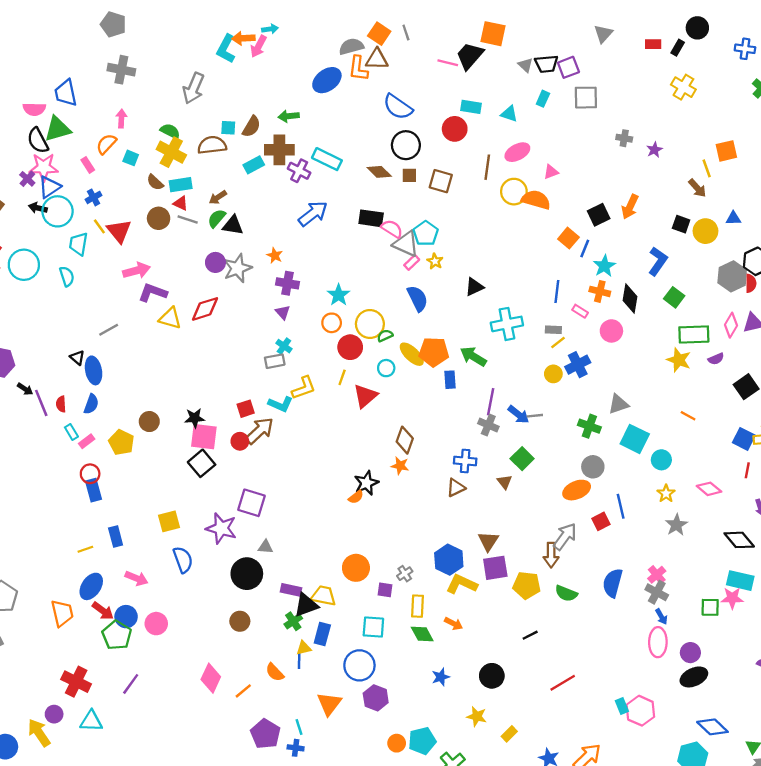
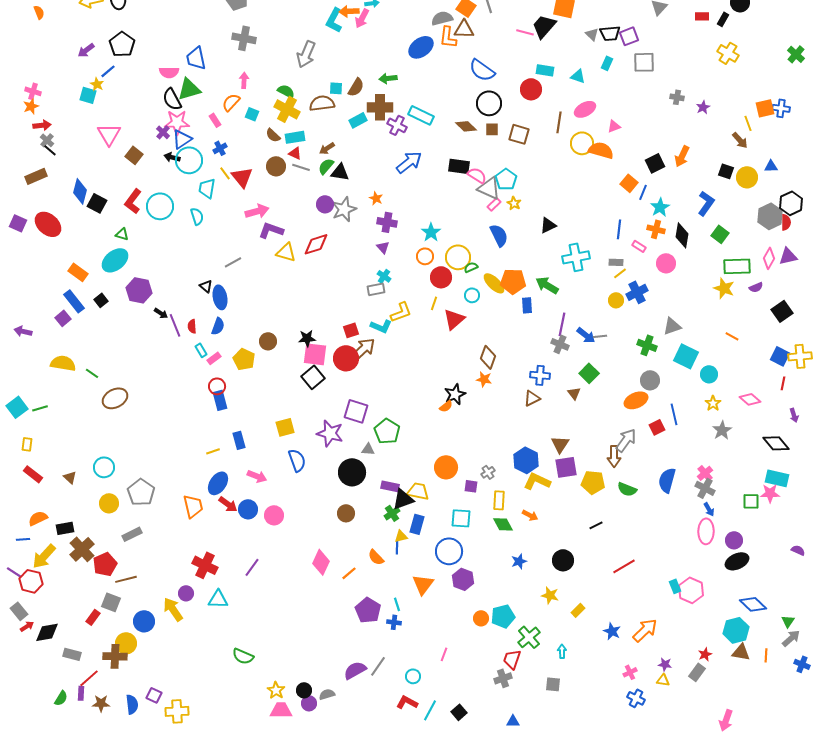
blue cross: (745, 49) -> (781, 108), moved
red circle: (240, 441) -> (346, 358), size x1.6
green pentagon: (117, 635) -> (387, 431), moved

